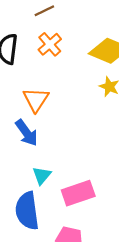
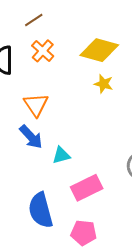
cyan triangle: (42, 175) -> (61, 155), moved, turned 42

